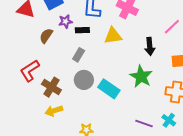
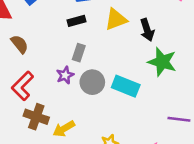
purple star: (66, 21) -> (65, 75), moved
brown semicircle: (46, 36) -> (20, 44), moved, turned 119
black arrow: (150, 46) -> (147, 30), moved
brown cross: (51, 87) -> (36, 117), moved

